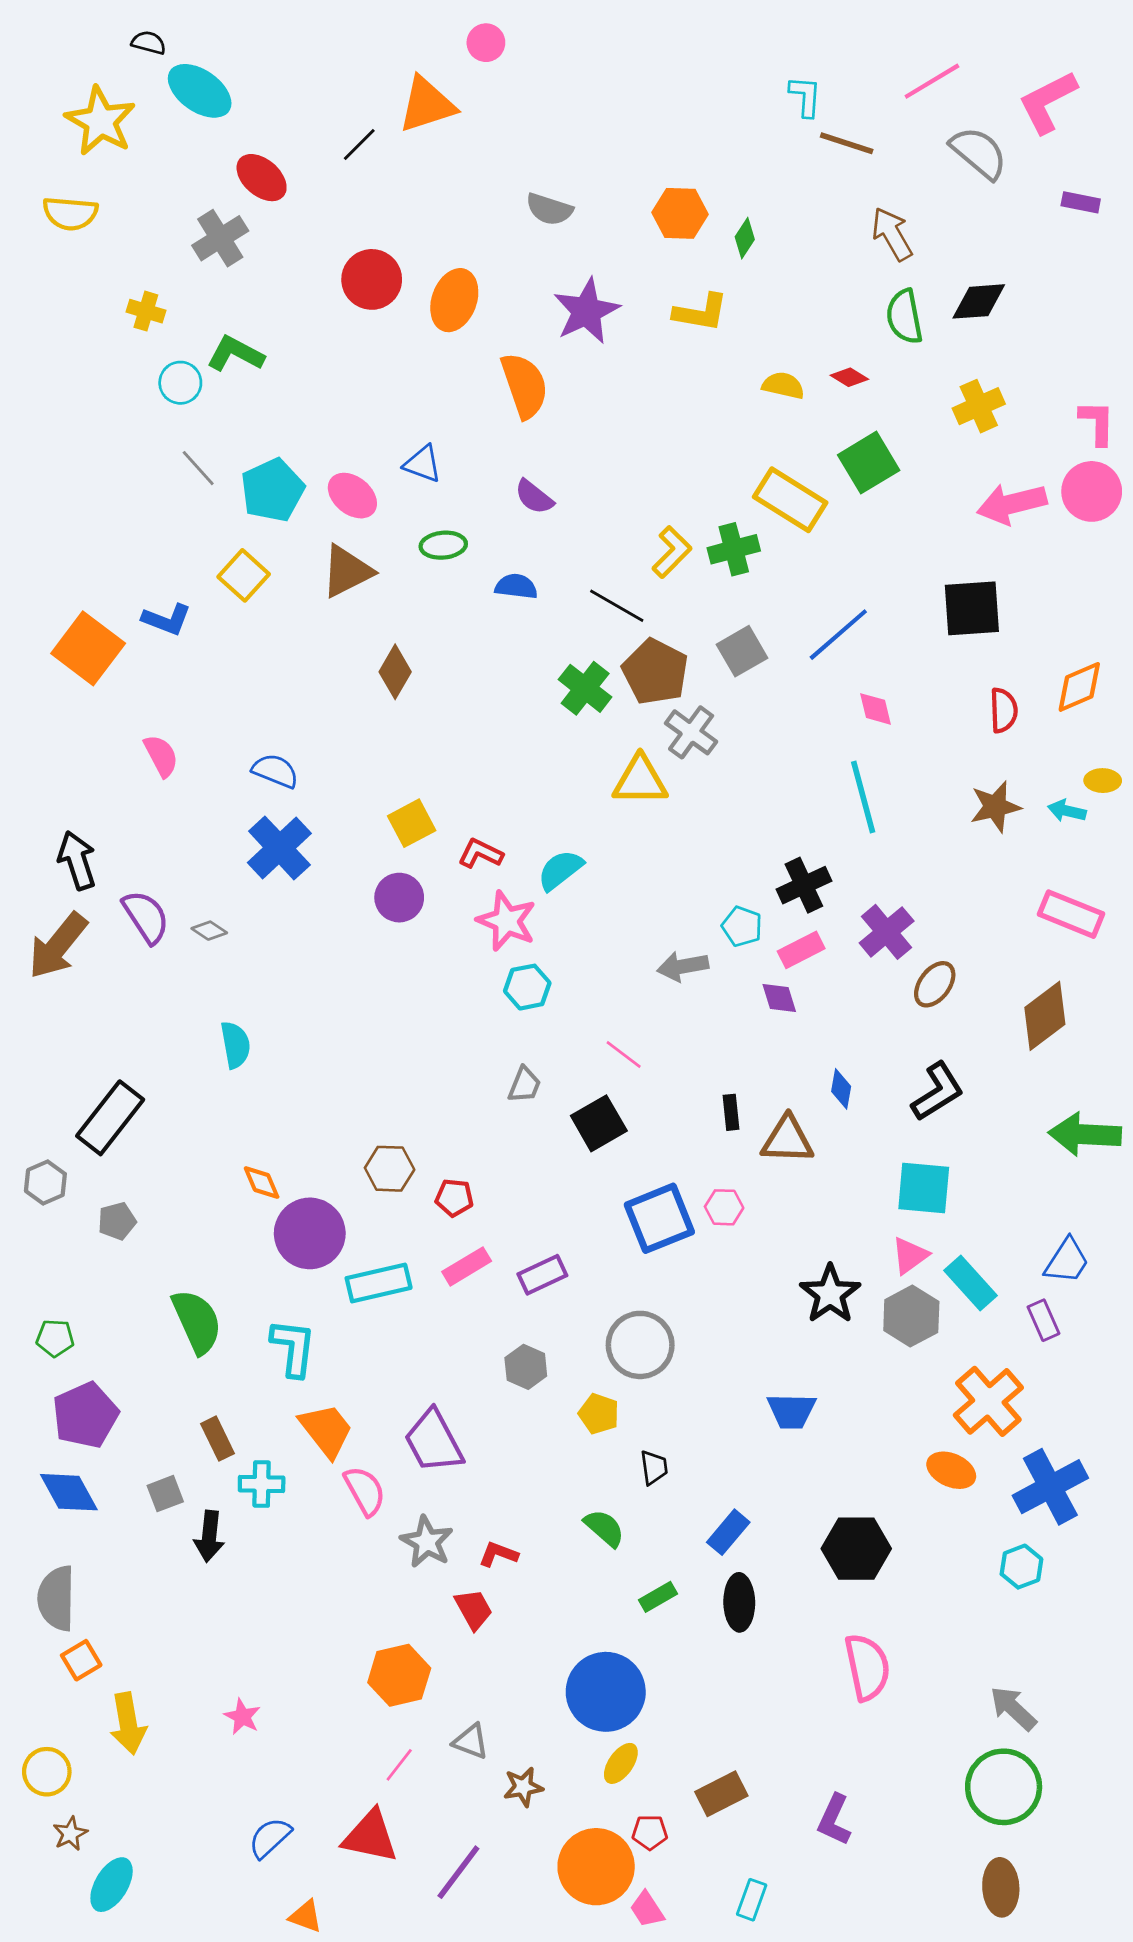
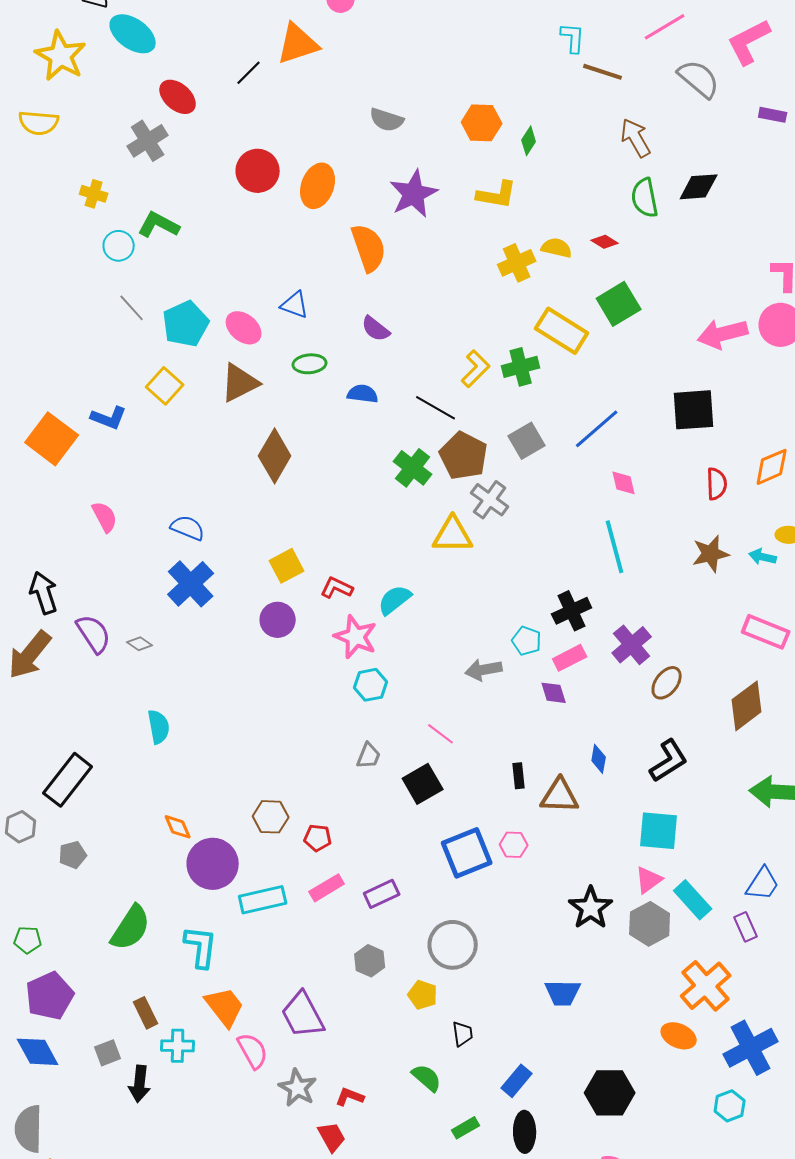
yellow cross: (979, 406) -> (517, 263), moved
brown diamond: (395, 672) -> (275, 456), size x1.4
green semicircle: (197, 1322) -> (131, 928), turned 57

